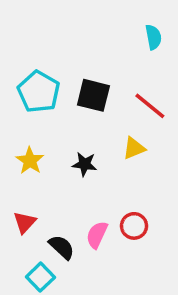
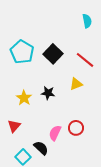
black square: (93, 95) -> (53, 54), turned 30
yellow star: (30, 161) -> (24, 98), moved
black semicircle: (62, 247) -> (41, 148), moved

